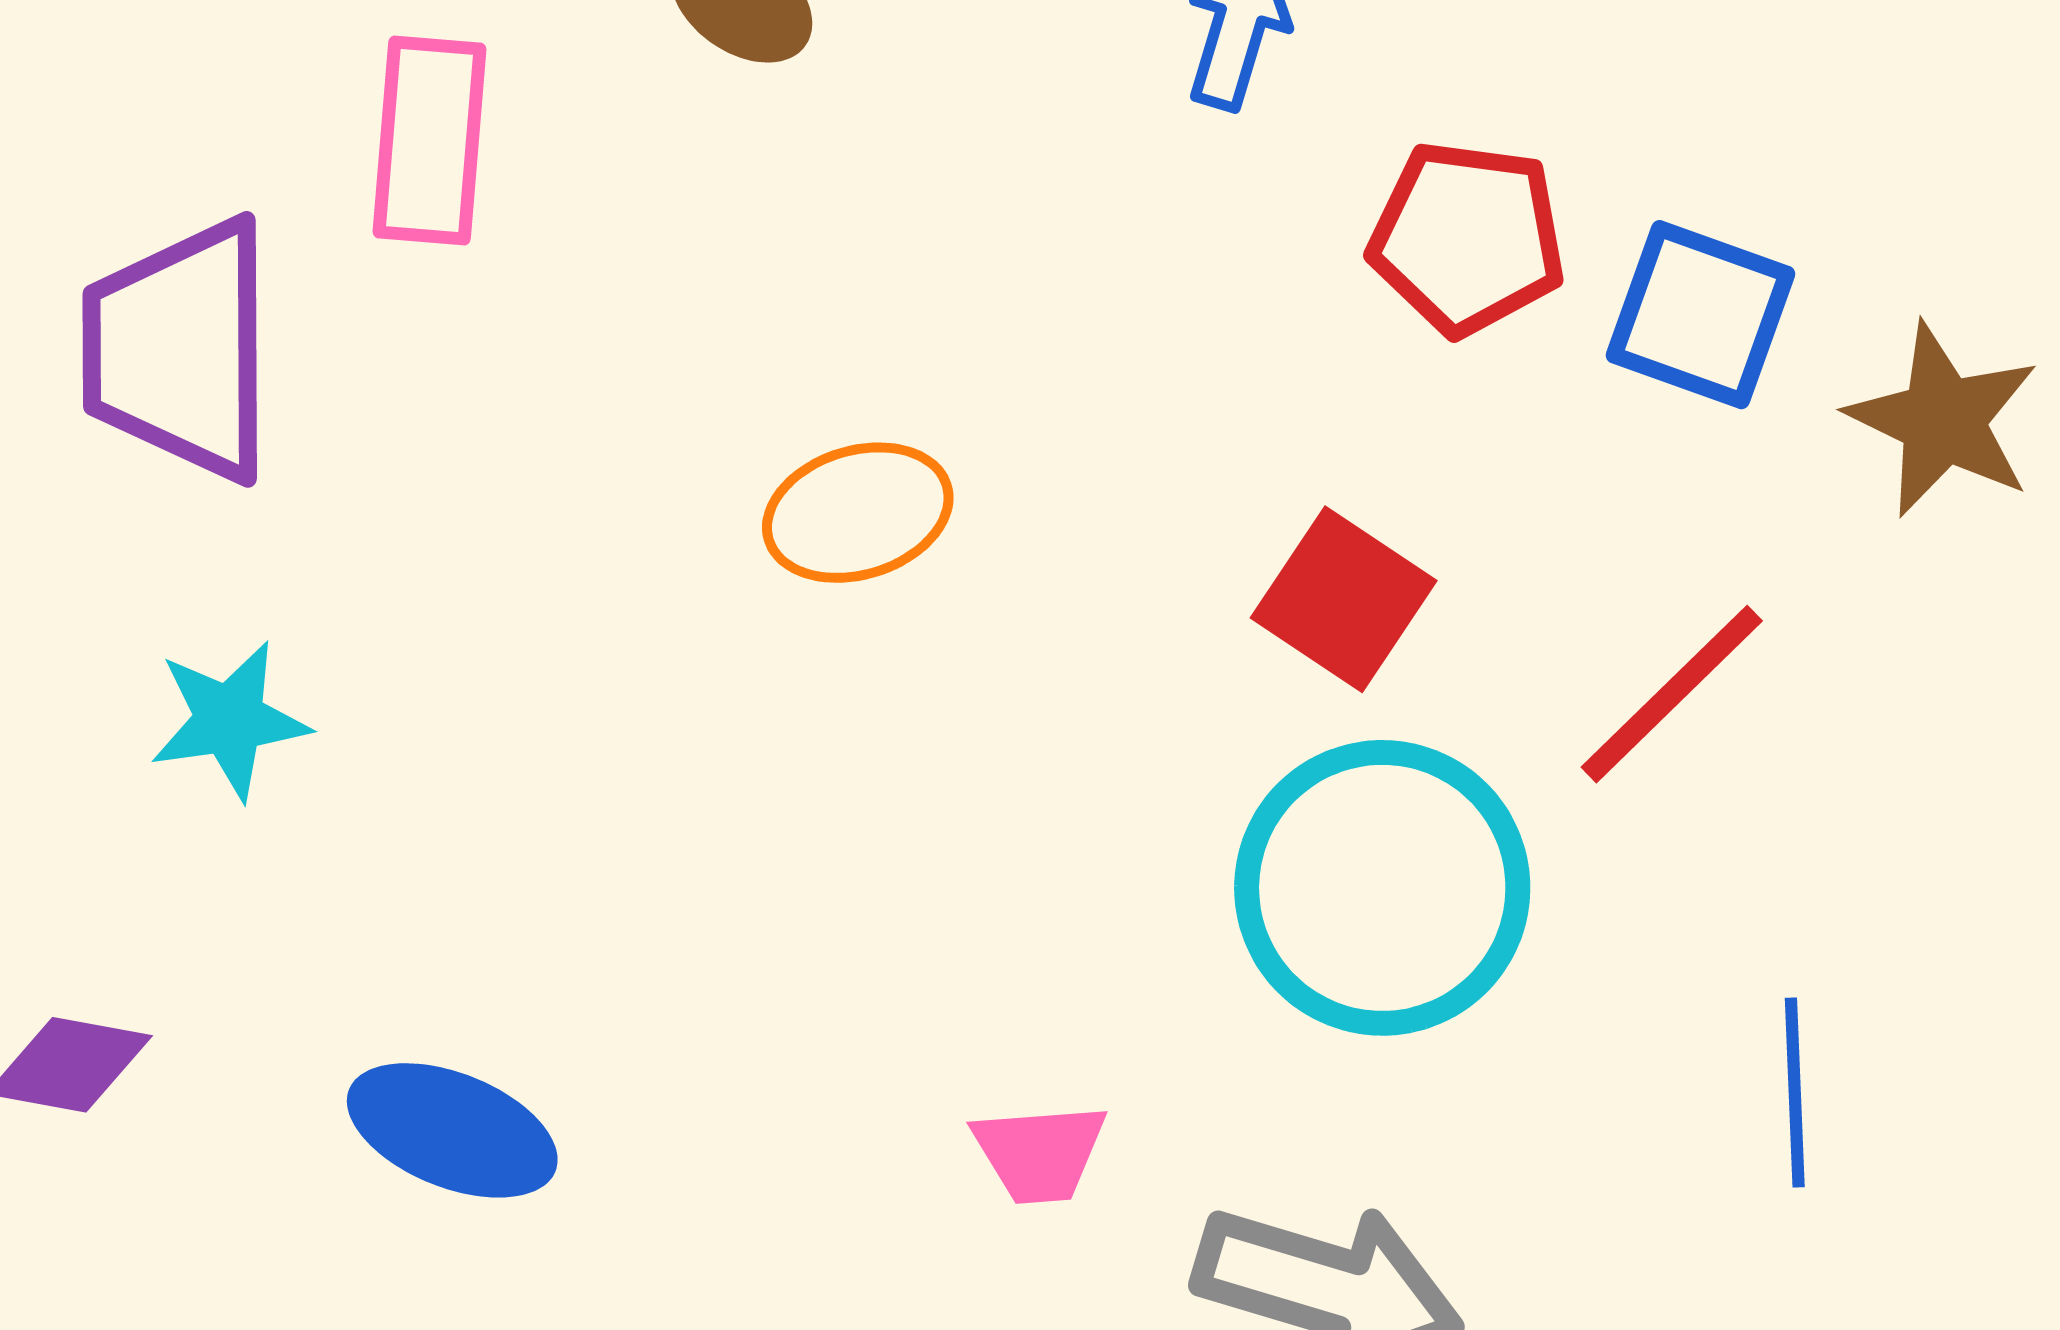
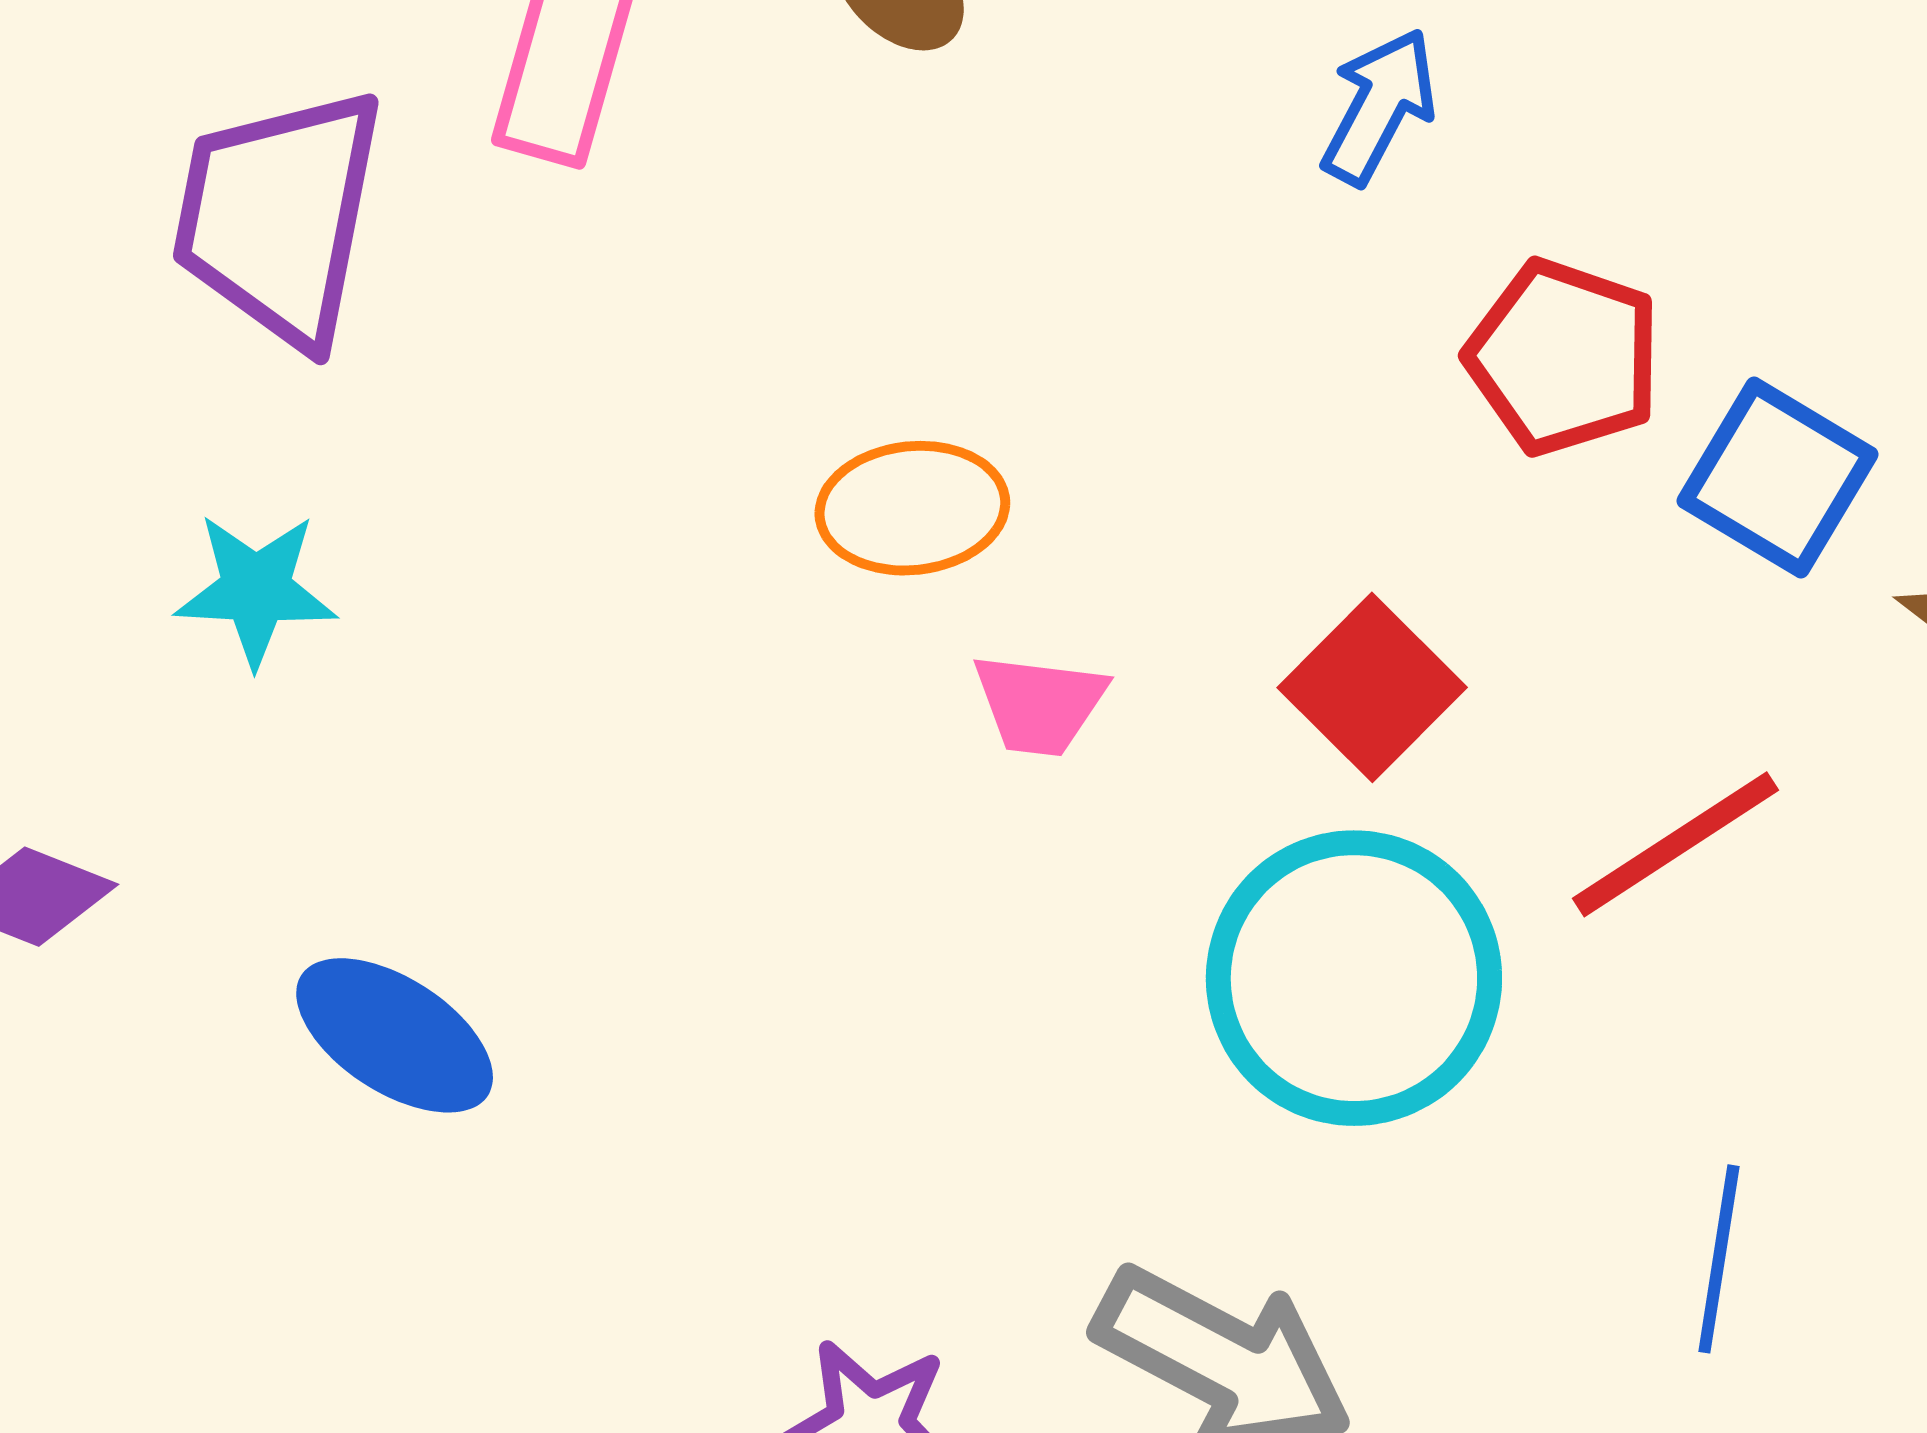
pink trapezoid: (1040, 1153) -> (1040, 704), moved

